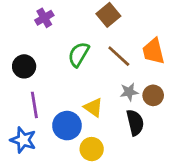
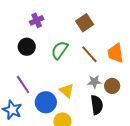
black circle: (24, 66) -> (27, 47), moved
purple line: (34, 105) -> (23, 85), turned -30

